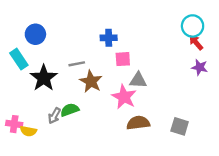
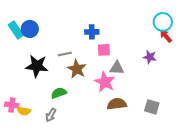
cyan rectangle: (19, 59) -> (16, 30), moved
purple star: (200, 67) -> (150, 57), moved
black star: (44, 78) -> (37, 66), turned -30
gray arrow: (54, 116) -> (51, 115), moved

